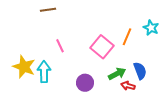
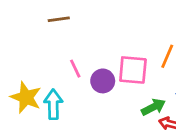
pink square: (102, 47) -> (133, 70), turned -35
purple circle: (85, 83) -> (103, 81), moved

